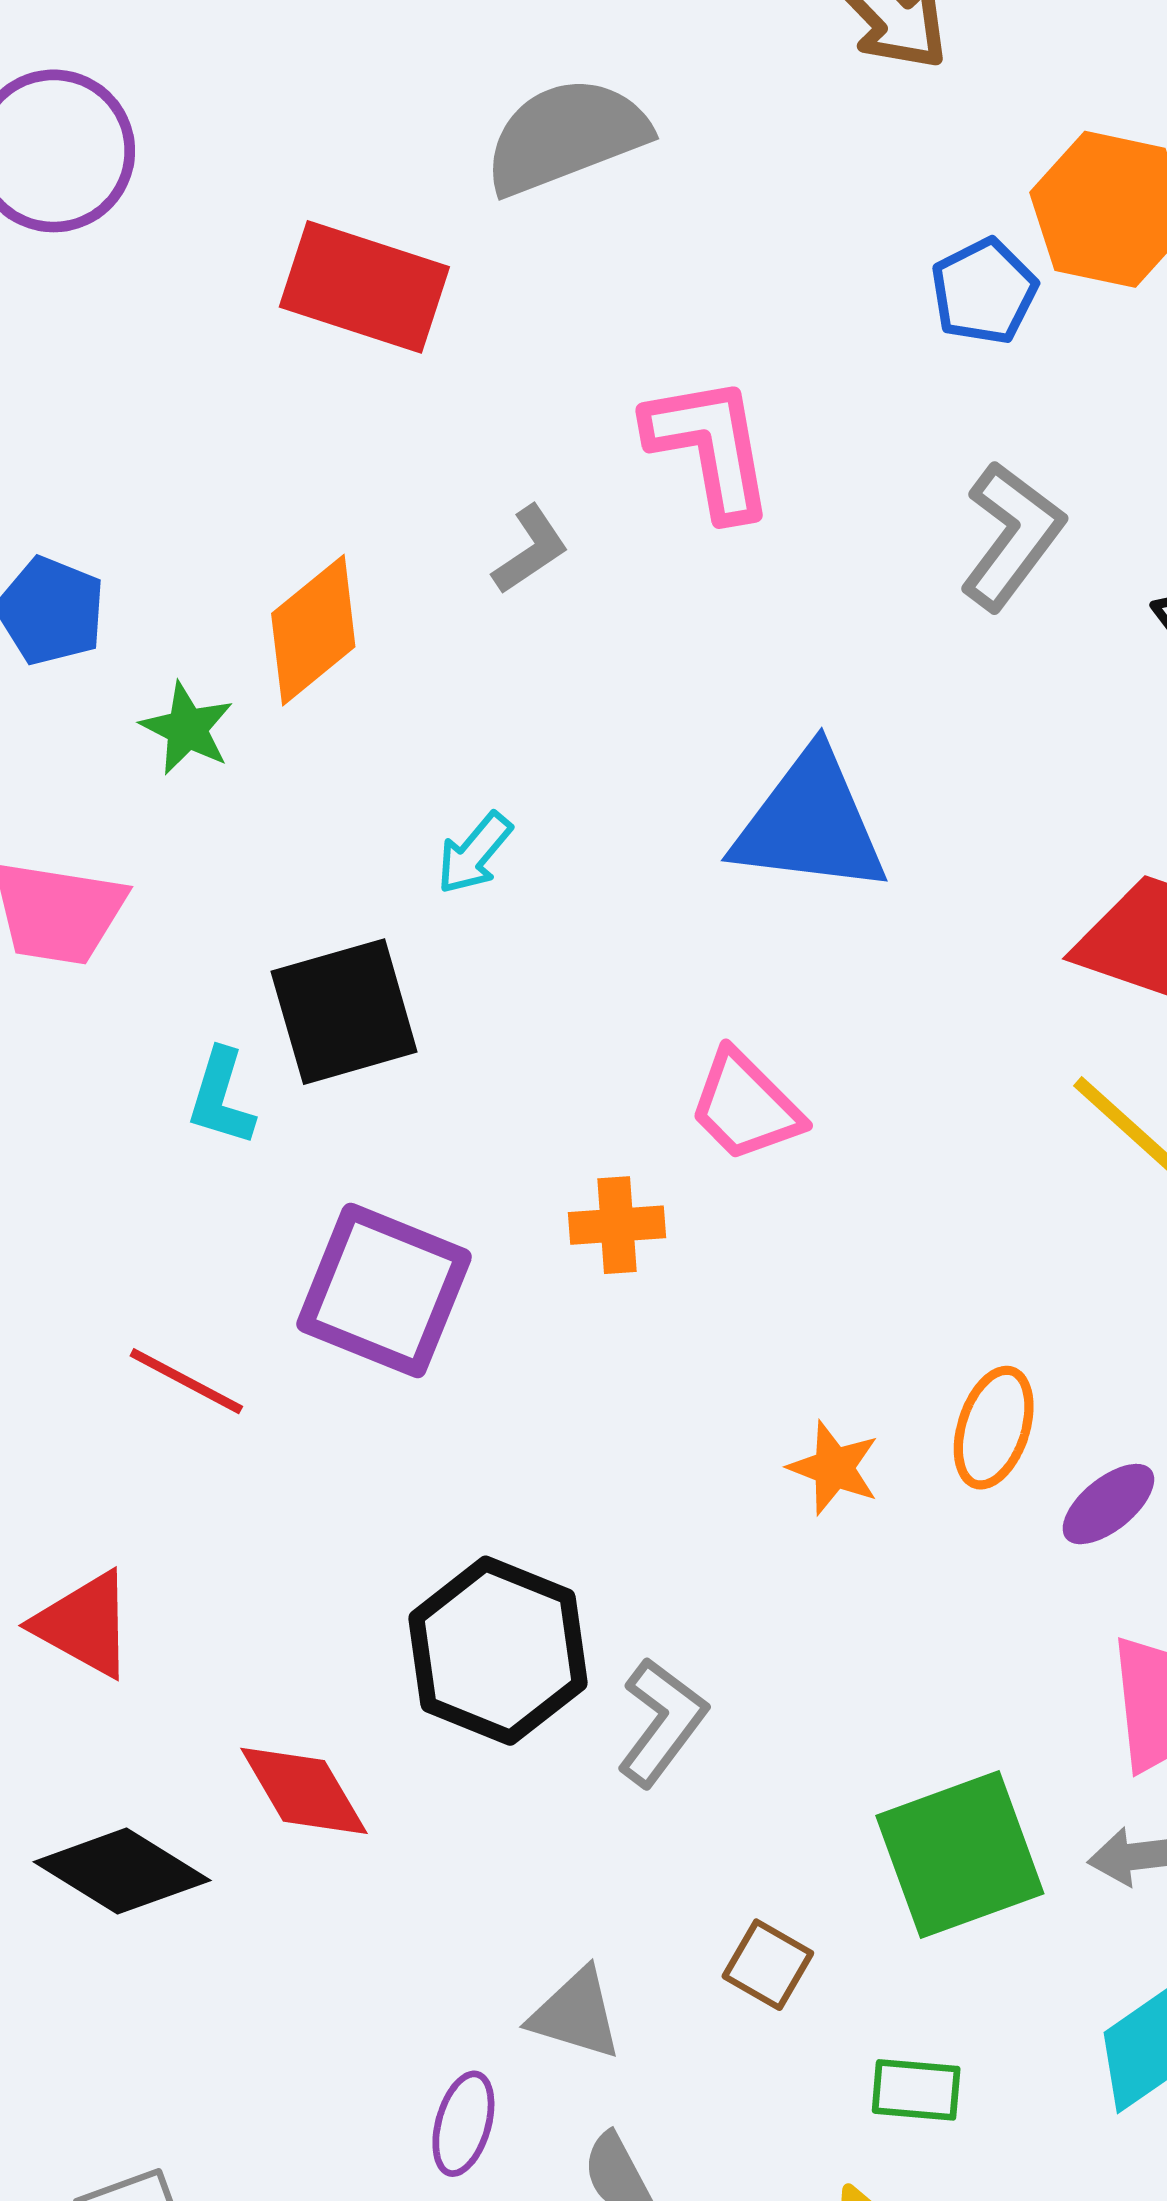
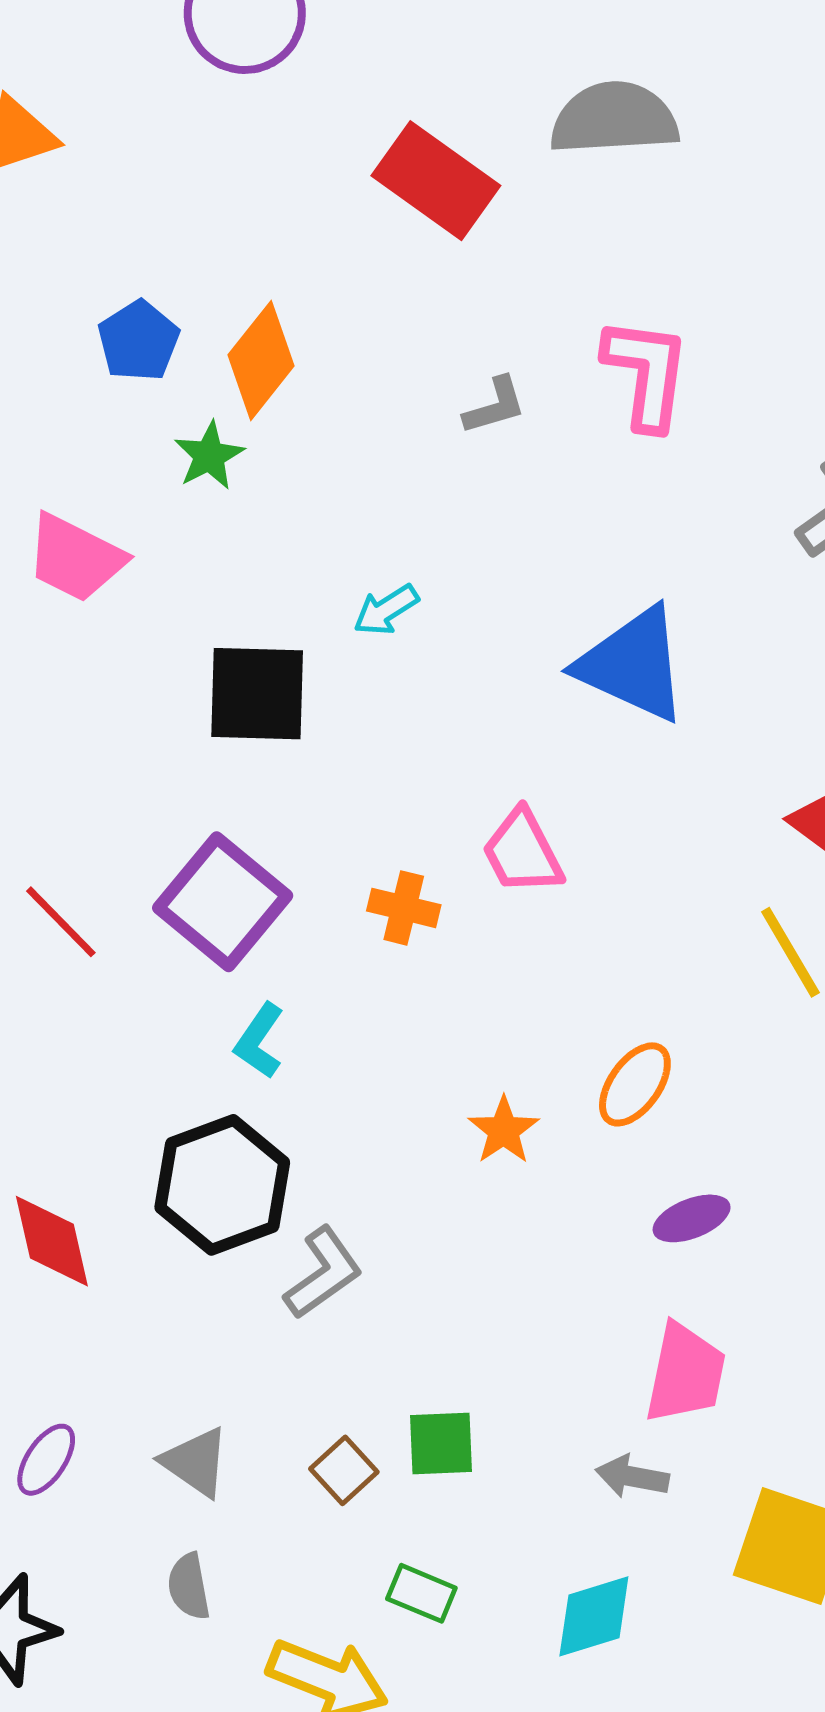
orange diamond: (313, 630) -> (261, 360), moved, turned -30
cyan L-shape: (221, 1097) -> (259, 1041), moved
orange ellipse: (994, 1428) -> (635, 1084), moved
green square: (960, 1855) -> (441, 1444), moved, size x0.6
purple ellipse: (463, 2124) -> (46, 1460), moved

